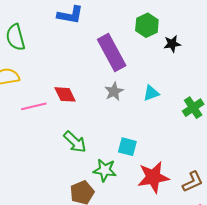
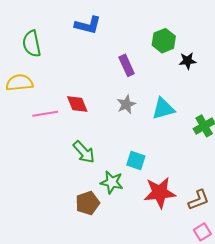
purple rectangle: (112, 52) -> (127, 65), size x0.6
cyan triangle: (151, 93) -> (163, 109), size x1.4

